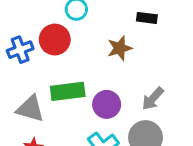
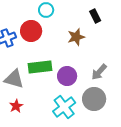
black rectangle: (147, 18) -> (95, 16), turned 56

